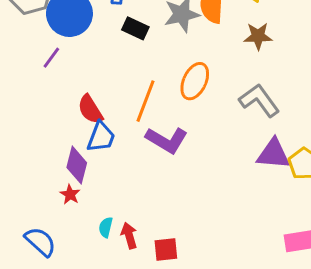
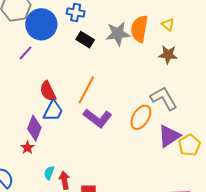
orange ellipse: (195, 81) -> (141, 117), moved
purple triangle: (273, 154) -> (169, 136), turned -45

